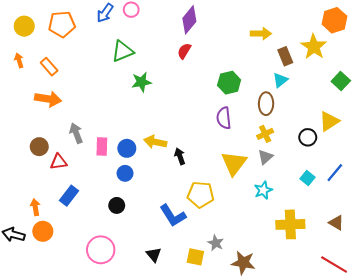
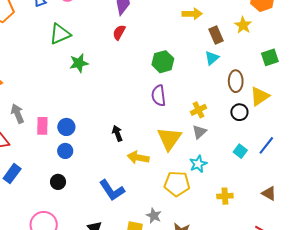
yellow star: (314, 47) -> (243, 25), size x0.7
green square: (341, 81) -> (270, 57), turned 30
brown ellipse: (266, 104) -> (236, 81), moved
yellow arrow: (155, 142) -> (138, 157), moved
yellow pentagon: (201, 194) -> (177, 184), moved
yellow cross: (290, 224) -> (225, 196), size x0.6

